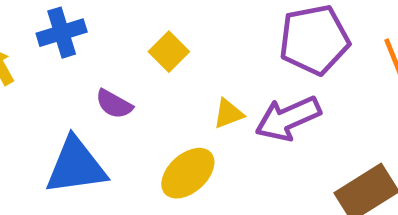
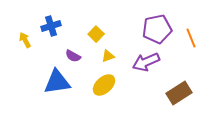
yellow triangle: (228, 114) -> (108, 56), moved

